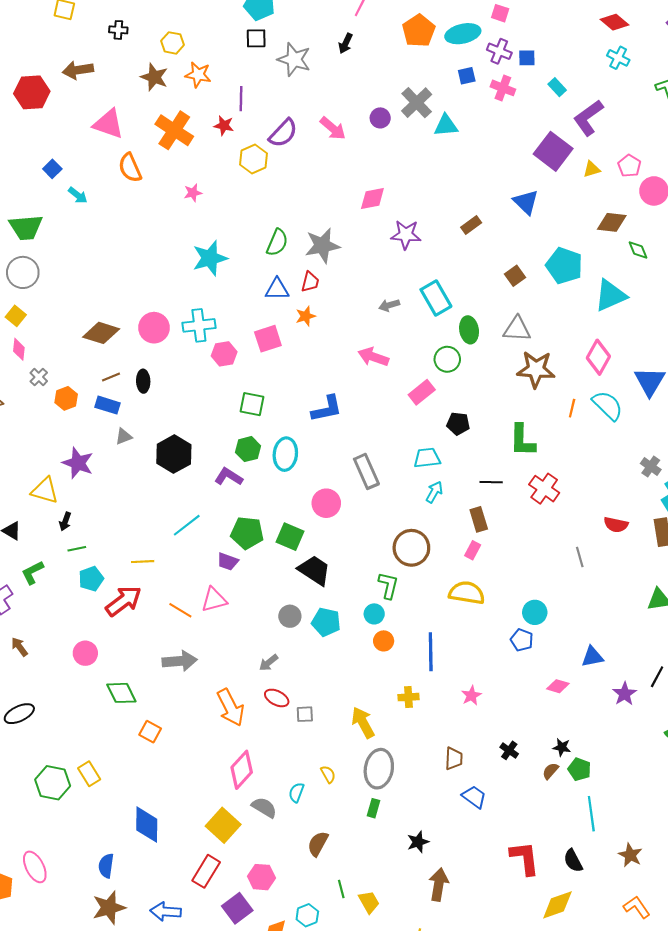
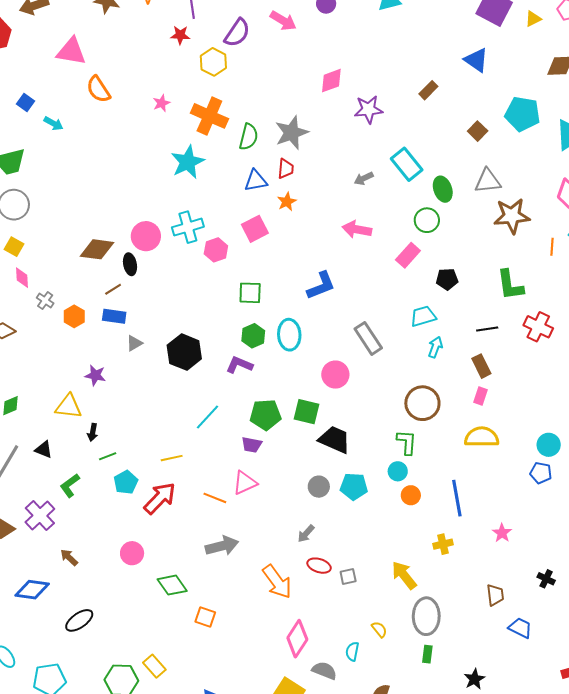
orange cross: (174, 130) -> (209, 116), moved
black ellipse: (143, 381) -> (130, 264), moved
purple star: (78, 463) -> (95, 375), size x0.7

